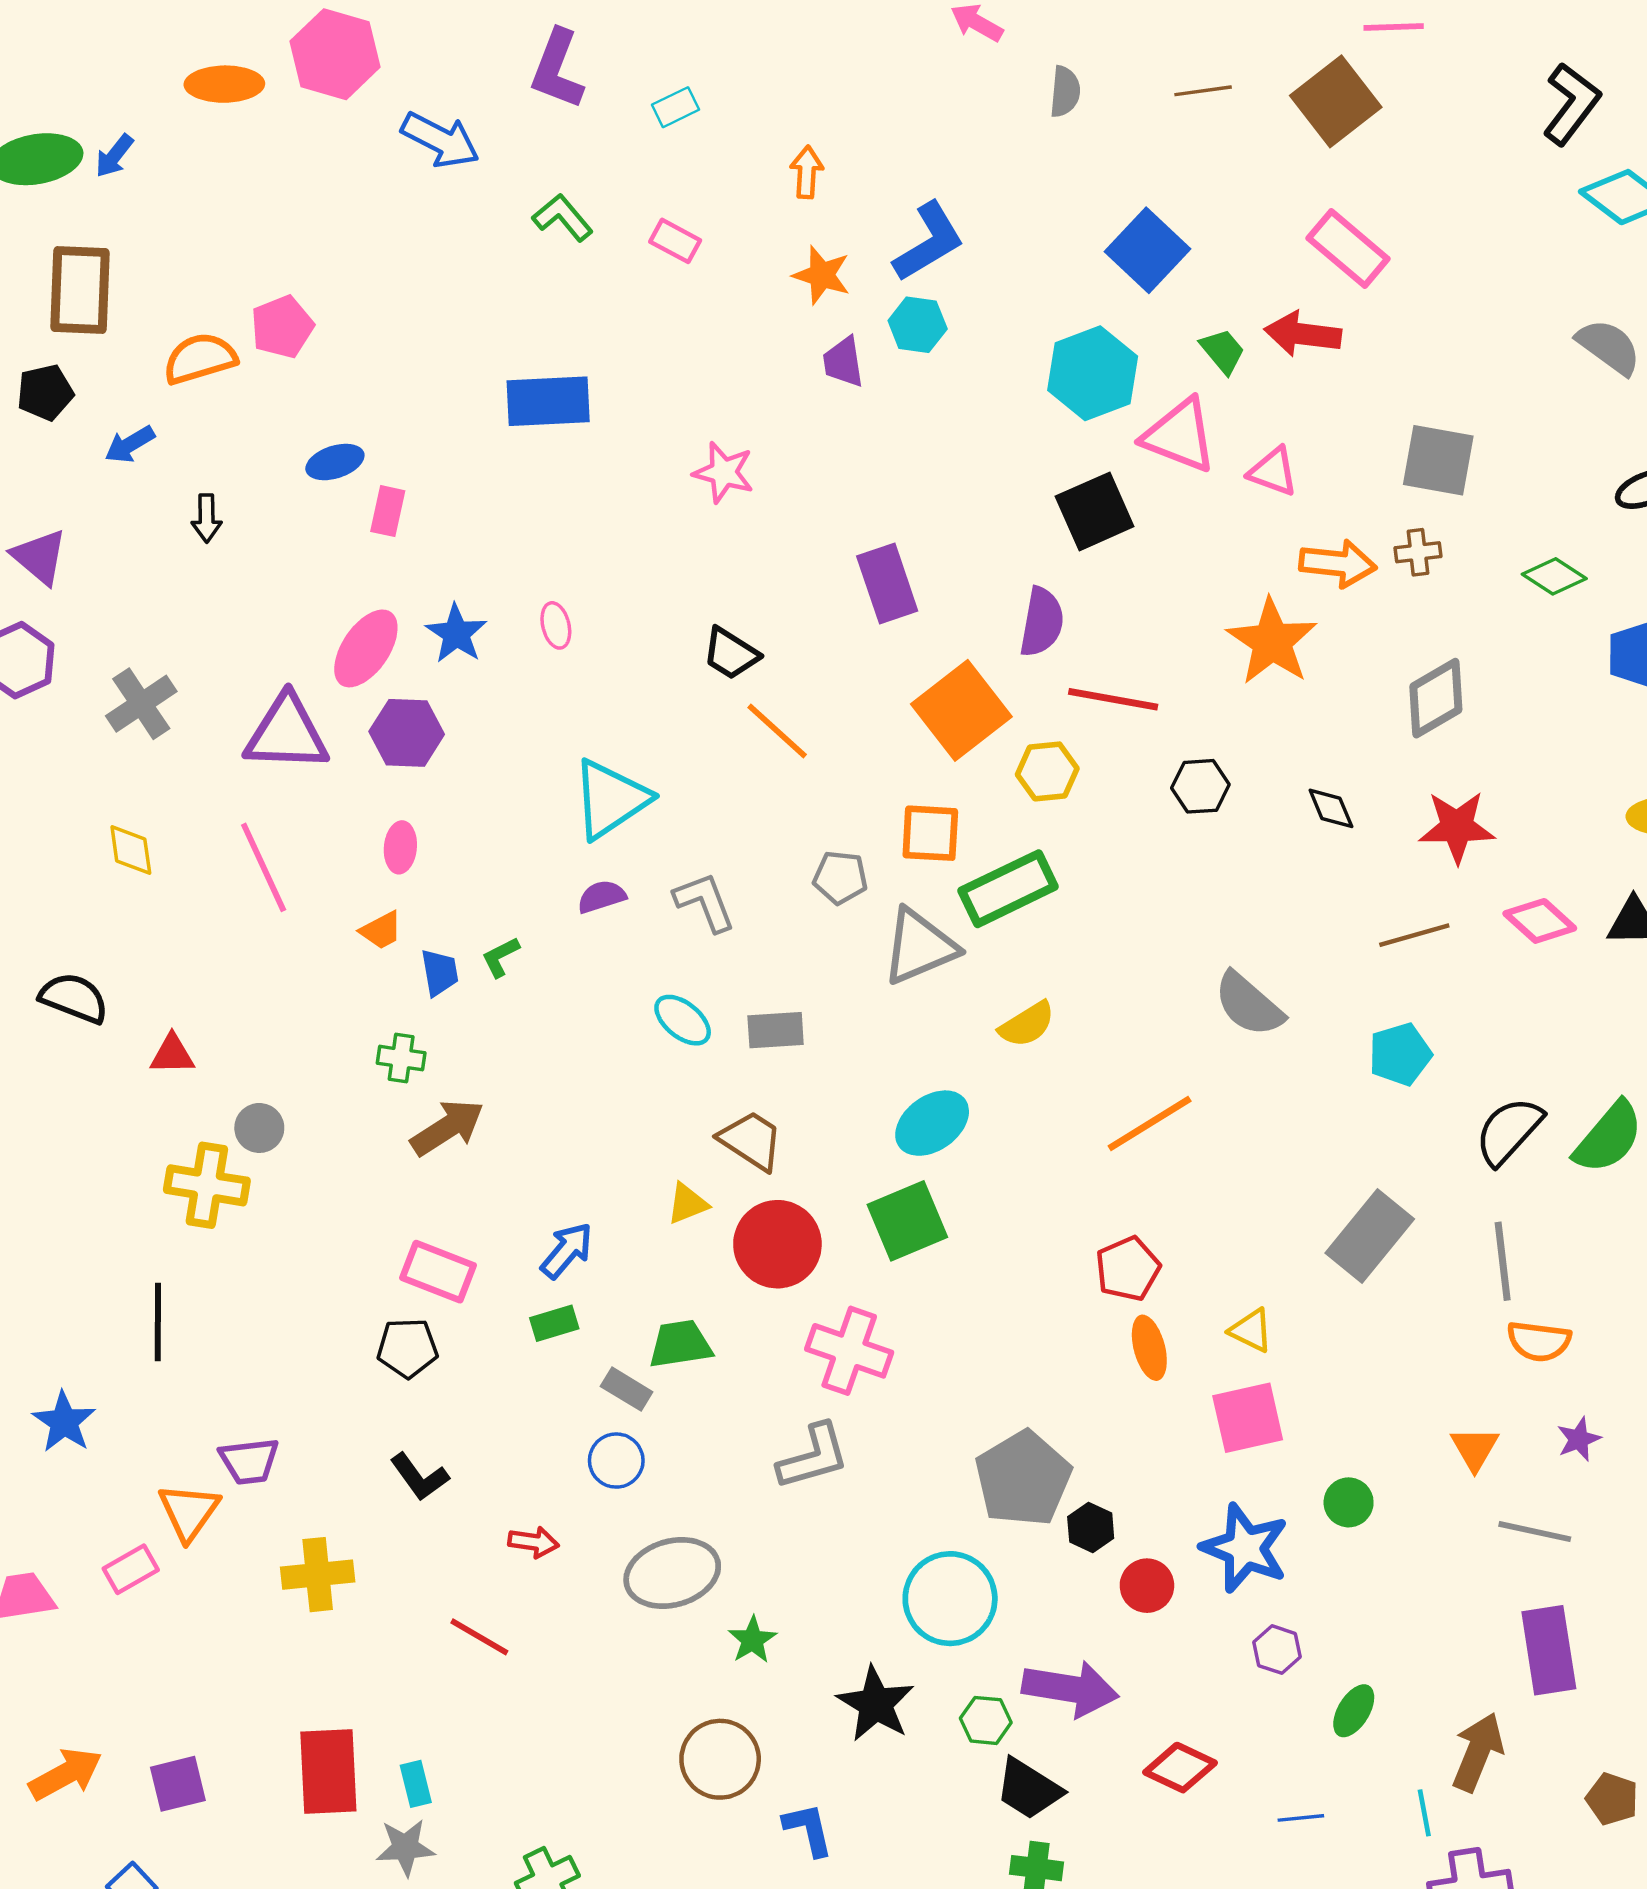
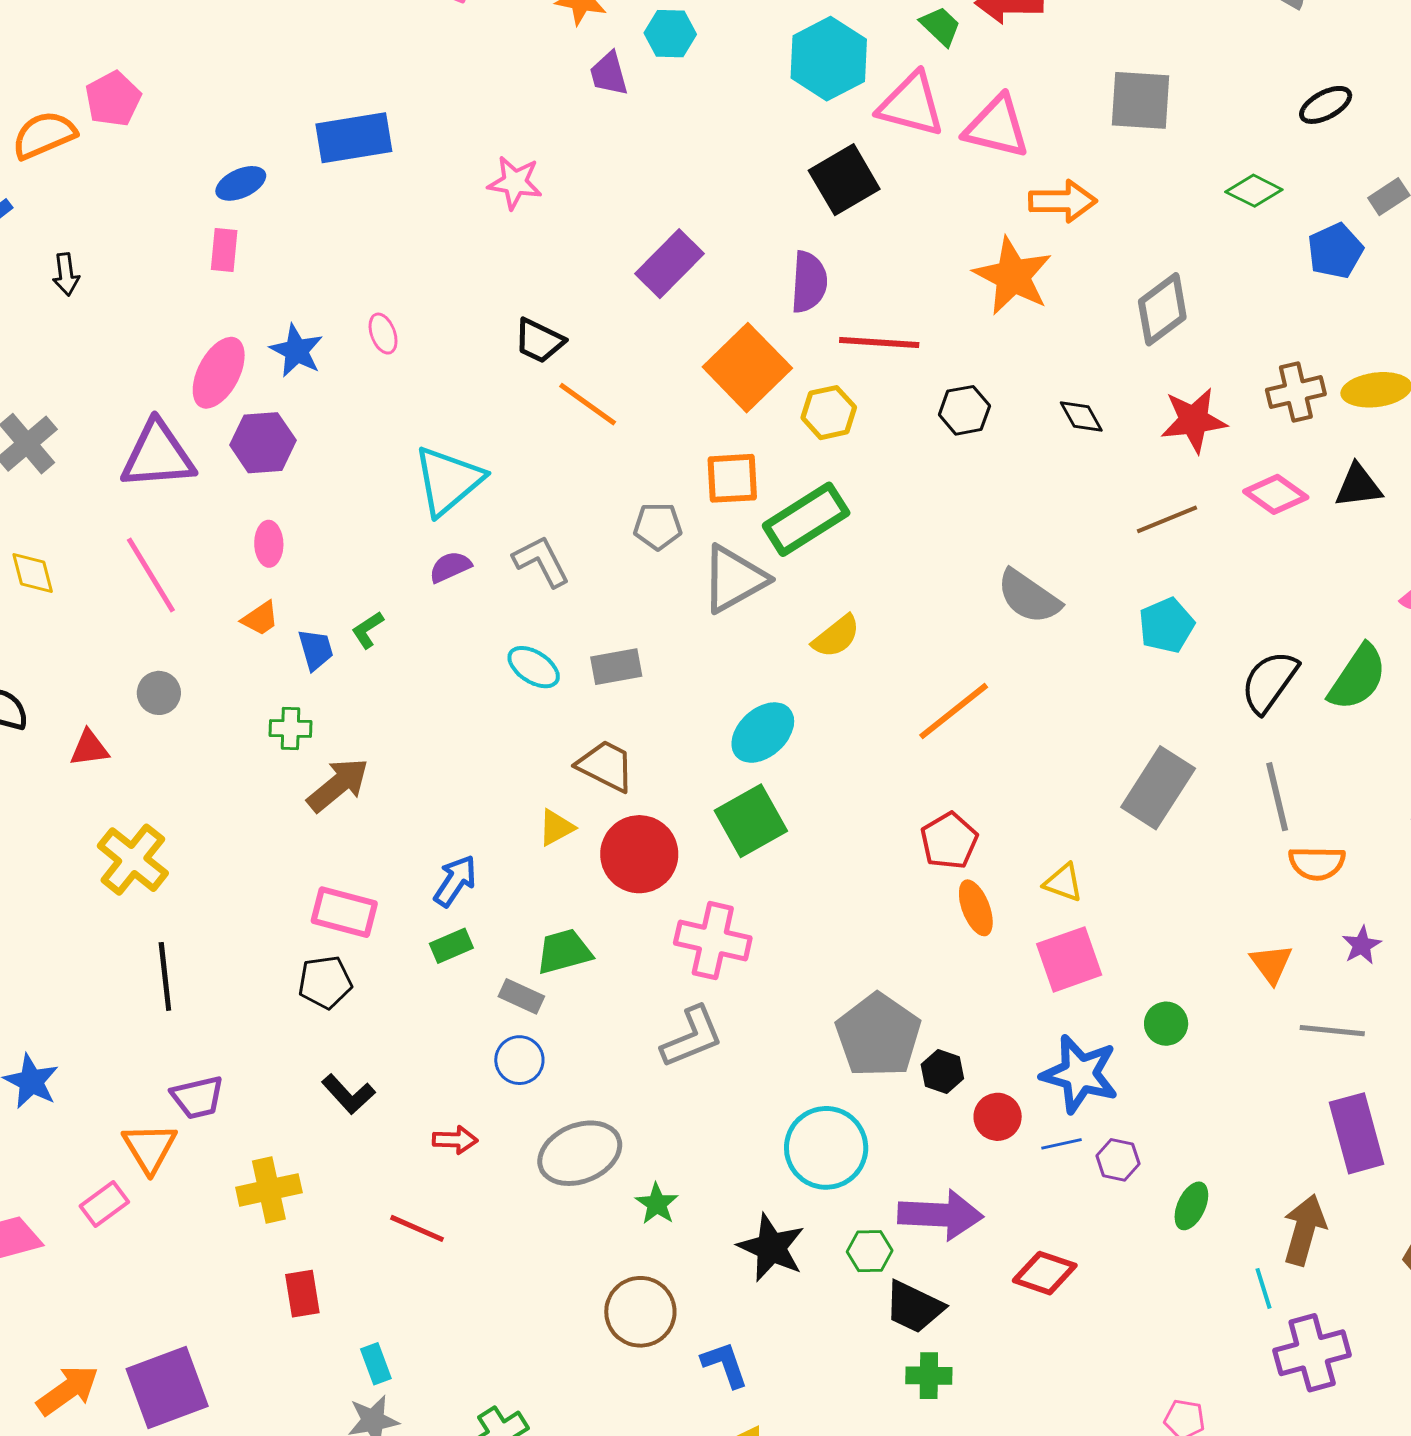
blue ellipse: (335, 462) -> (241, 183), moved
pink triangle: (1273, 472) -> (997, 127), size x1.5
brown cross: (1418, 552) -> (1296, 392), moved, size x1.4
purple rectangle: (887, 583) -> (669, 264), turned 70
gray circle: (259, 1128) -> (159, 693), moved
yellow cross: (207, 1185) -> (133, 860), turned 36
black line: (158, 1322) -> (165, 976), moved
red rectangle: (328, 1772) -> (302, 1294), moved, size x0.6
purple square: (178, 1784) -> (167, 1388), size x1.6
blue line: (1301, 1818) -> (1061, 1144), moved

